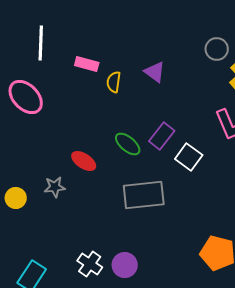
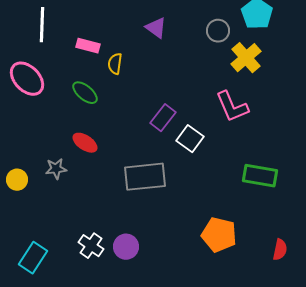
purple triangle: (155, 72) -> (156, 28), moved
green ellipse: (128, 144) -> (85, 93), moved

